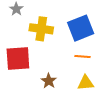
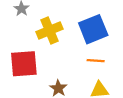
yellow cross: (41, 29) -> (49, 30), turned -30

